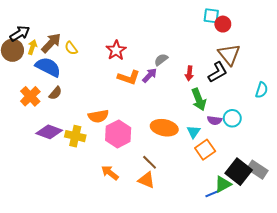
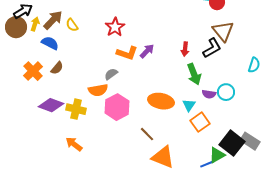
gray semicircle: (161, 60) -> (111, 74), moved
blue semicircle: (48, 67) -> (50, 43), size x0.7
orange arrow: (110, 173) -> (74, 144), moved
orange triangle: (146, 180) -> (163, 157), moved, size x1.4

